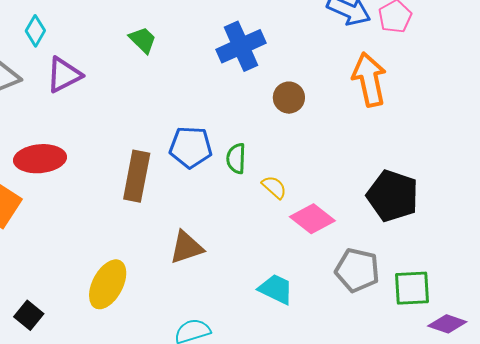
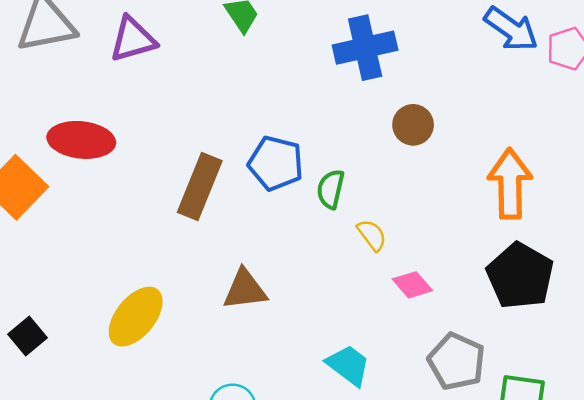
orange arrow: (369, 80) -> (510, 184), moved
pink diamond: (312, 219) -> (412, 285), size x0.7

